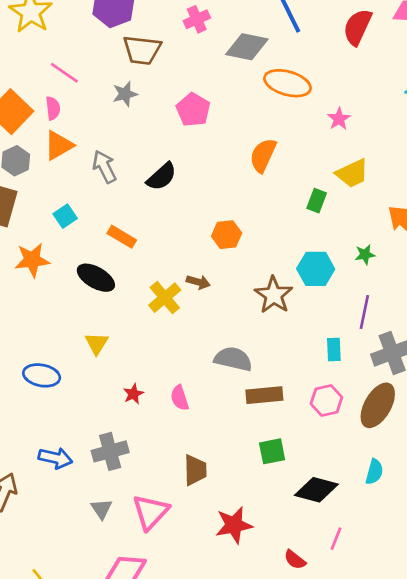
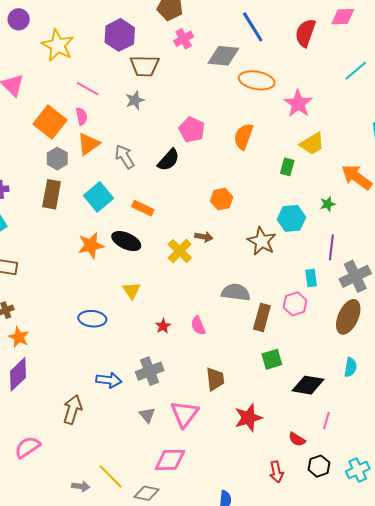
pink pentagon: (193, 110) -> (192, 130), moved
pink star: (339, 119) -> (298, 104), size x1.6
cyan square: (65, 216) -> (99, 197), size x1.6
orange star: (32, 260) -> (91, 245), moved
brown rectangle: (264, 395) -> (262, 317), turned -64
pink hexagon: (326, 400) -> (295, 304), moved

